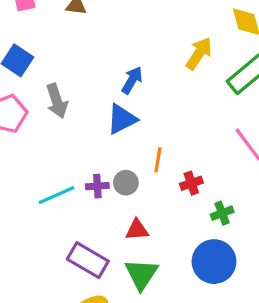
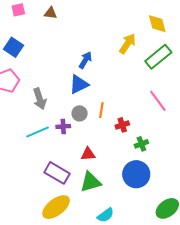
gray arrow: (57, 101) -> (40, 99), moved
gray circle: (126, 183) -> (80, 113), moved
green triangle: (141, 274) -> (91, 182), turned 40

